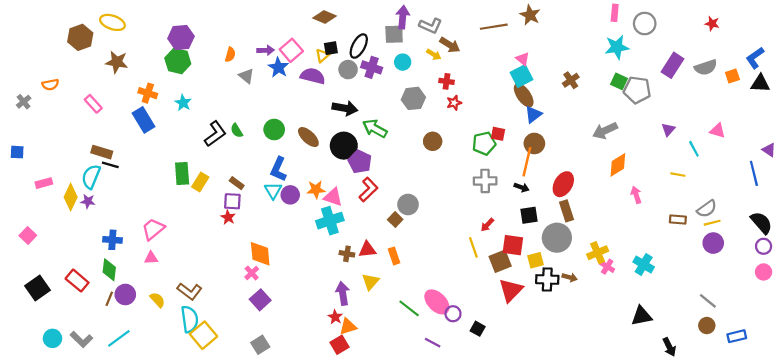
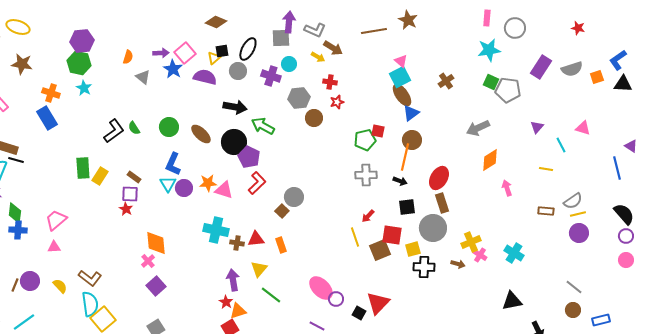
purple cross: (372, 67) -> (271, 76), moved
cyan star: (183, 103) -> (84, 88), moved
brown circle: (433, 141) -> (314, 118), moved
cyan cross: (330, 221) -> (216, 230), moved, turned 30
green diamond: (109, 270) -> (15, 213), moved
brown arrow: (570, 277) -> (458, 264), moved
red triangle: (511, 290) -> (378, 303), moved
green line: (409, 308) -> (271, 295), moved

